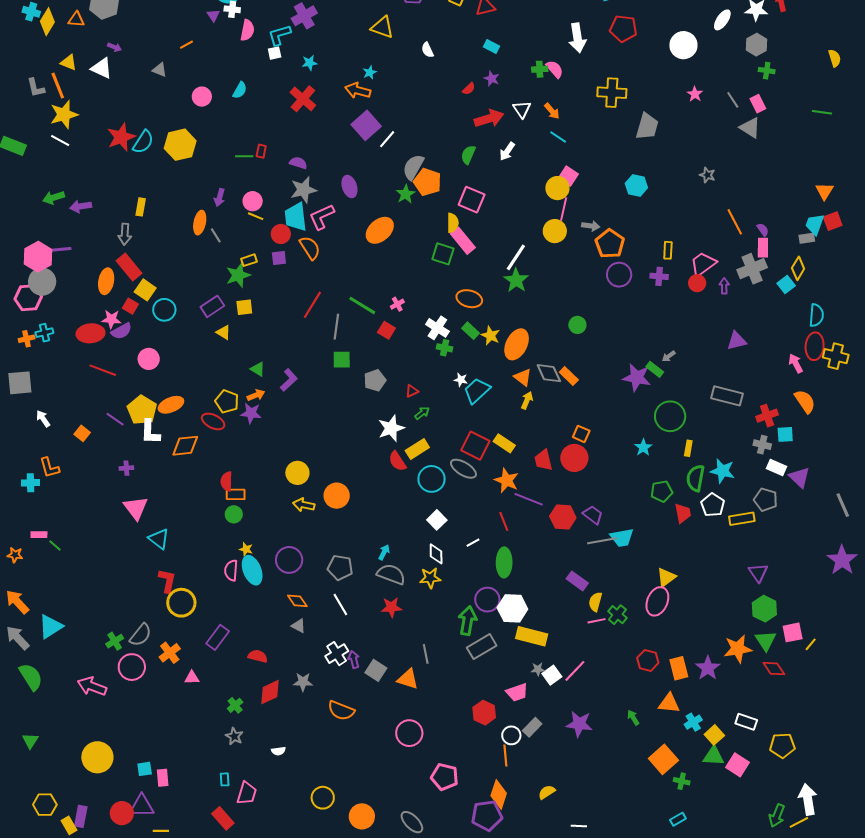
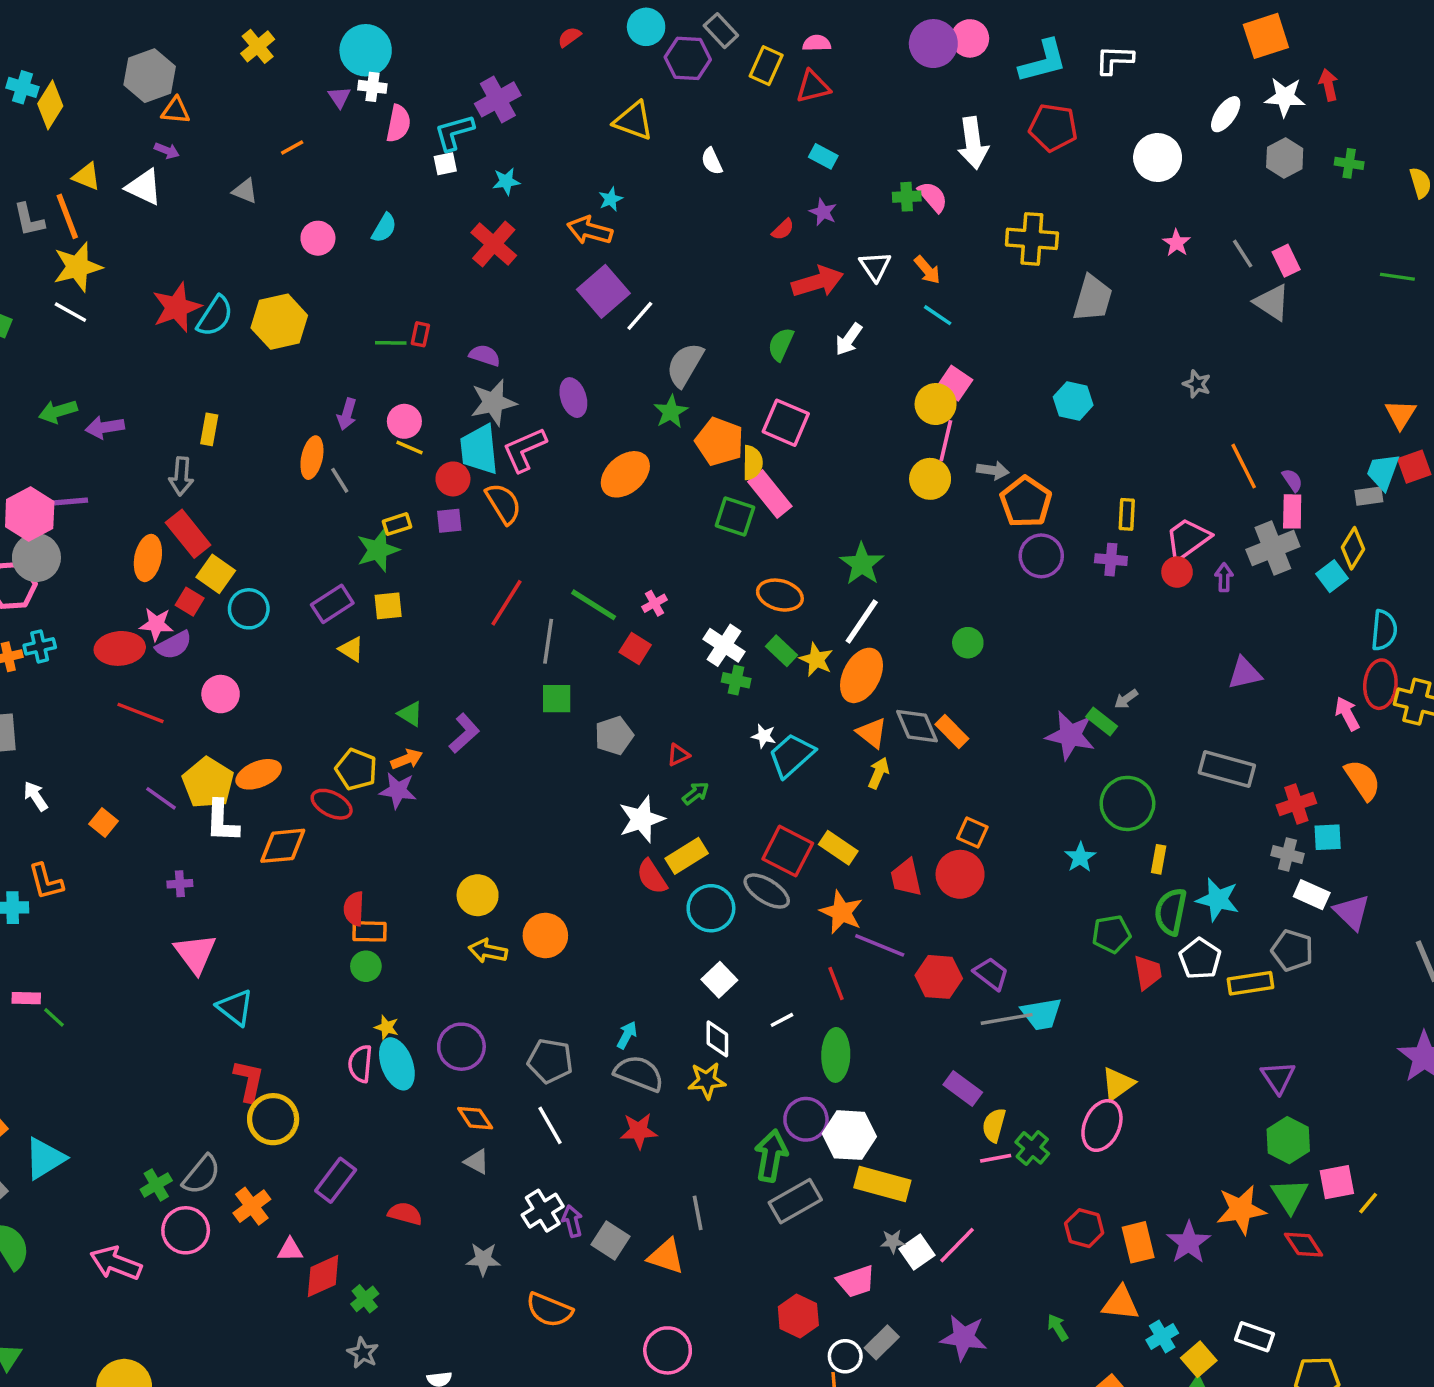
orange triangle: (76, 19) -> (176, 111), moved
green cross: (767, 71) -> (1349, 163), moved
orange pentagon: (427, 182) -> (719, 442), moved
white line: (516, 257) -> (862, 621), moved
red diamond: (270, 692) -> (323, 1276), moved

